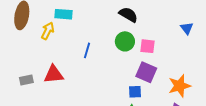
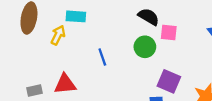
pink square: (147, 46) -> (169, 32), moved
blue line: (87, 50) -> (102, 57), turned -35

